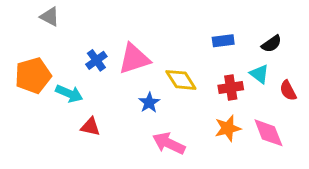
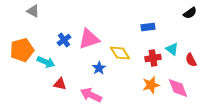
black semicircle: (271, 44) -> (190, 13), moved
pink arrow: (169, 143) -> (91, 95), moved

